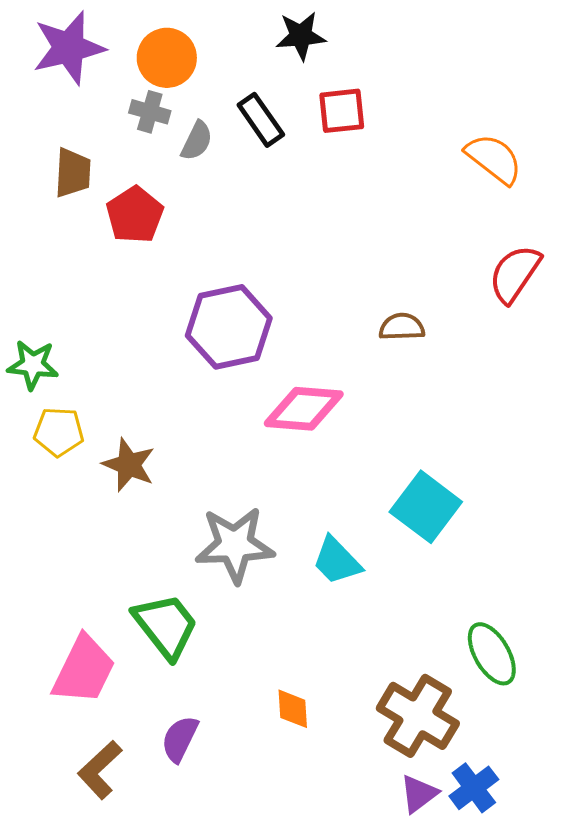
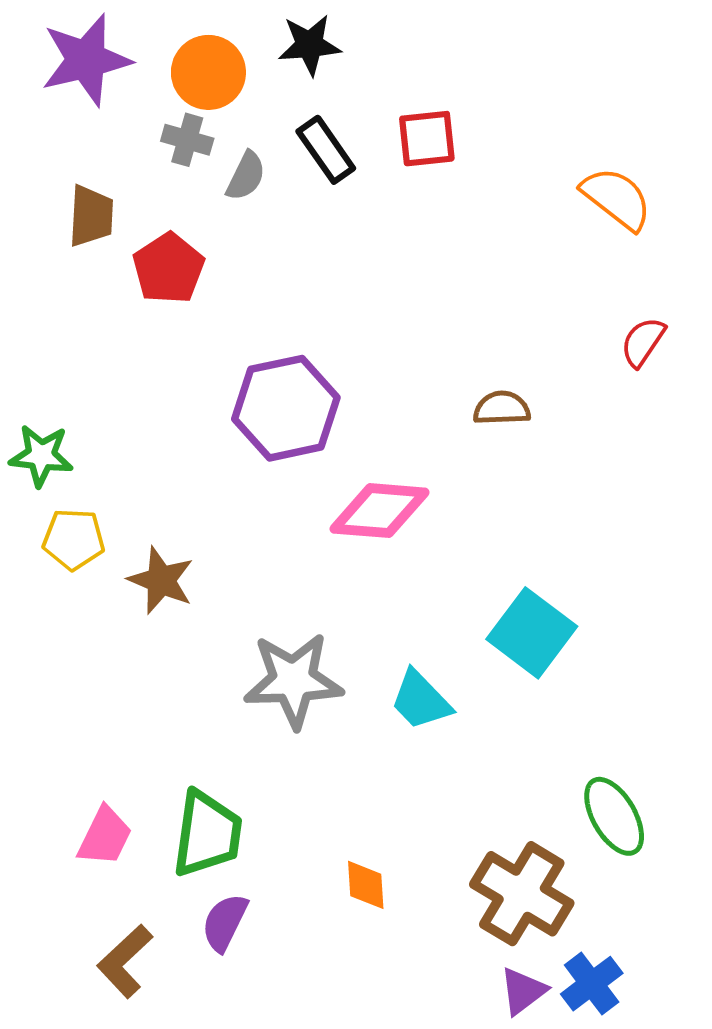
black star: (301, 36) -> (310, 45), moved
red semicircle: (515, 274) -> (643, 342), size x0.7
green trapezoid: (166, 626) -> (207, 834), moved, turned 46
pink trapezoid: (84, 670) -> (105, 836), size x0.7

